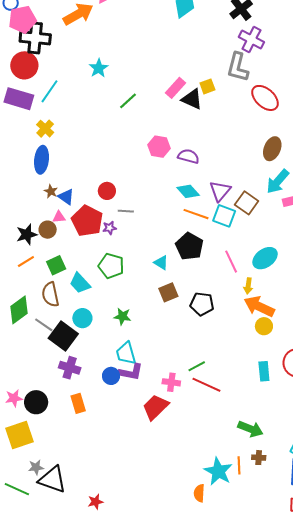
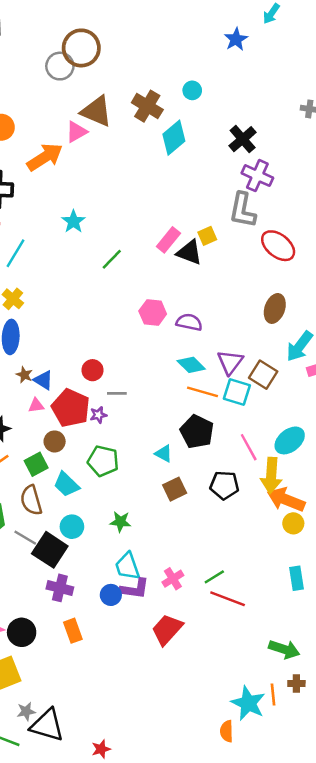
brown ellipse: (272, 149) -> (275, 308), moved
brown circle: (48, 230) -> (55, 441), moved
yellow arrow: (248, 286) -> (271, 475), size x1.8
black pentagon: (202, 304) -> (224, 485), moved
pink cross: (171, 382) -> (173, 579), moved, turned -36

